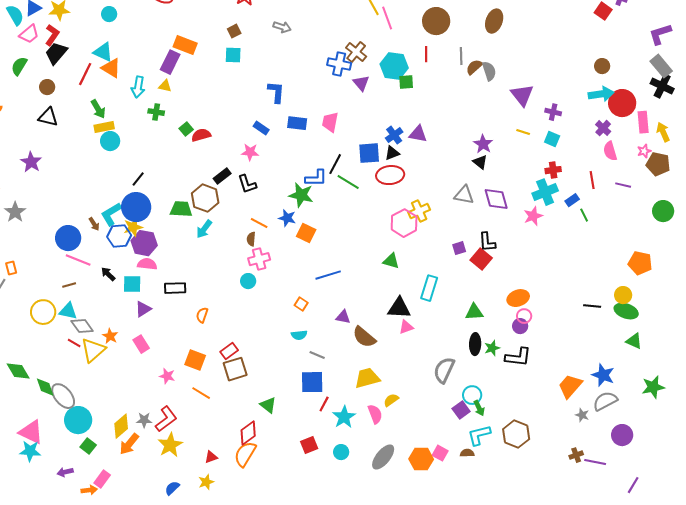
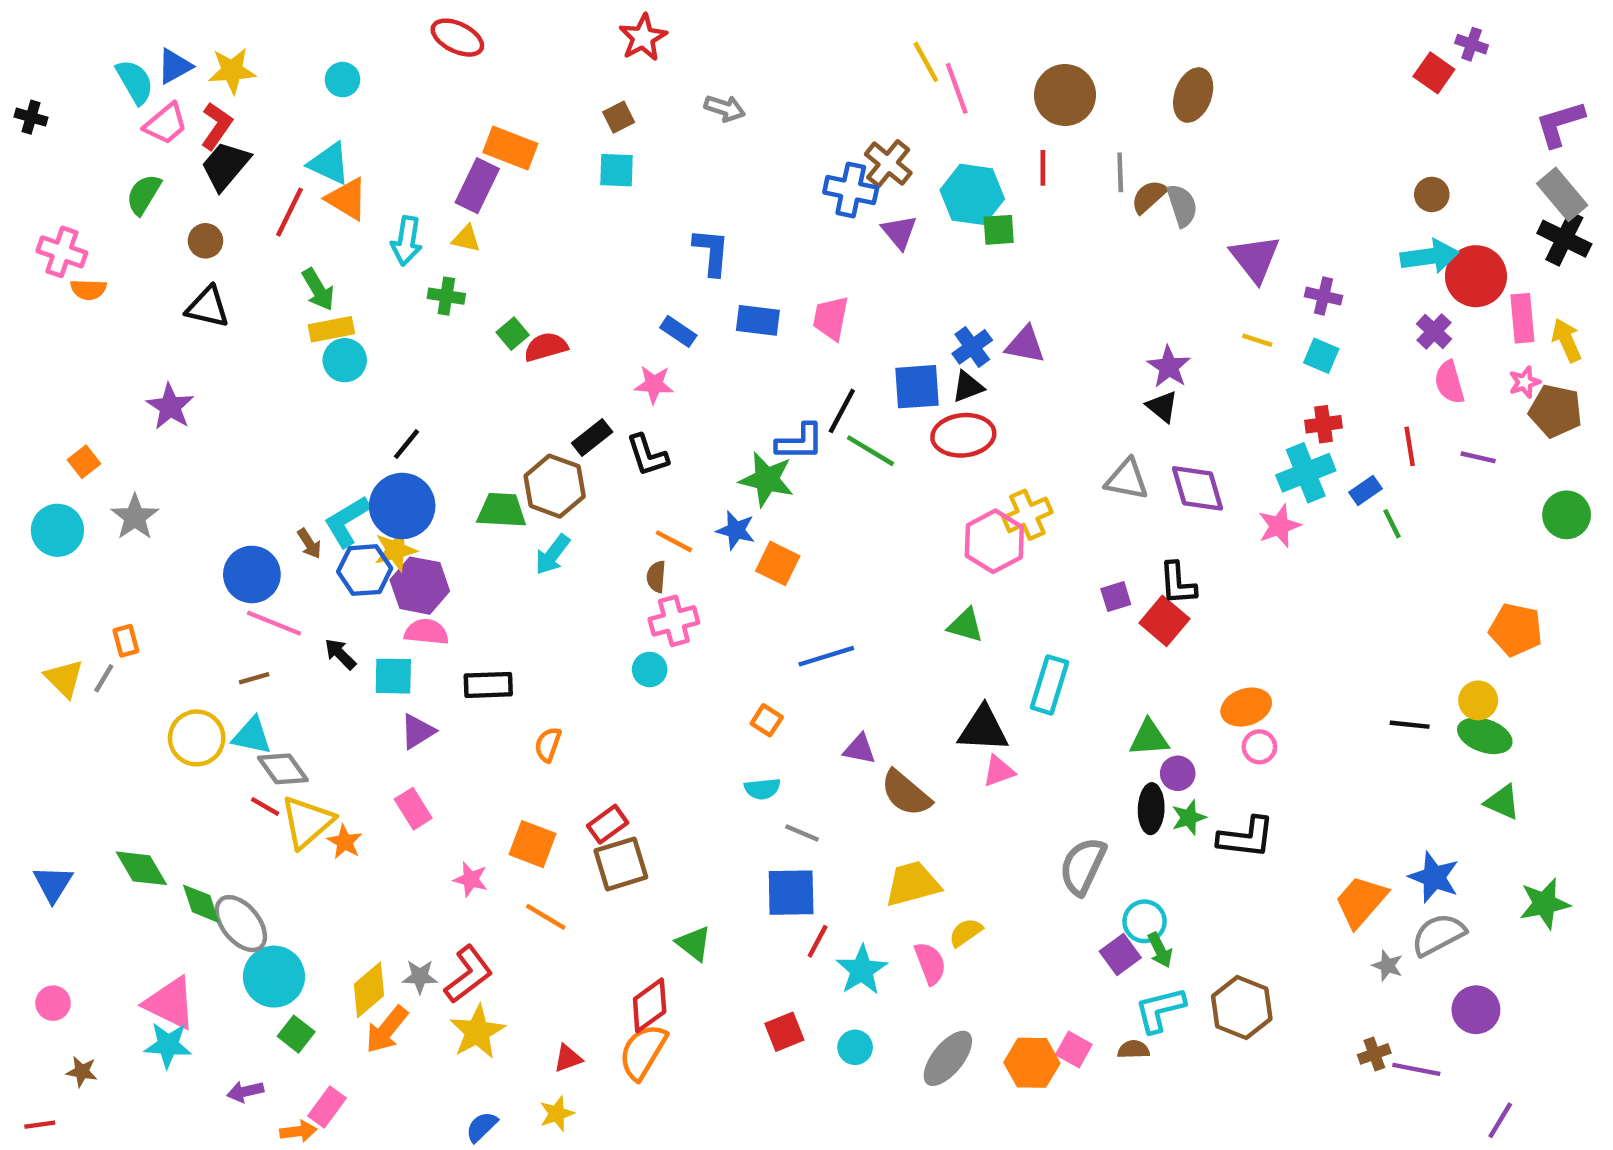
purple circle: (520, 326) -> (1178, 773), moved
orange star: (110, 336) -> (345, 842), moved

